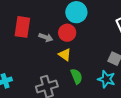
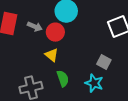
gray arrow: (46, 37) -> (35, 27), moved

